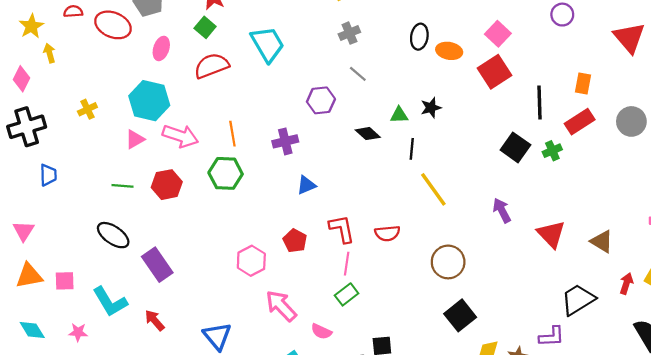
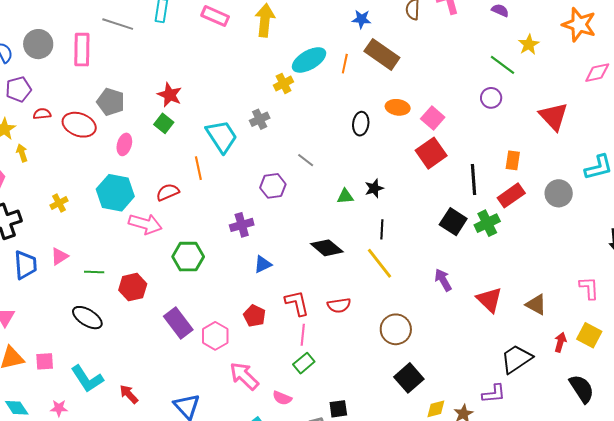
gray cross: (349, 33) -> (260, 119), moved
orange ellipse: (449, 51) -> (398, 107), moved
red semicircle: (212, 66) -> (168, 192), moved, size x0.7
orange line: (232, 134) -> (198, 168), moved
black diamond: (368, 134) -> (327, 248), moved, size x1.4
pink triangle: (135, 139) -> (60, 256), moved
black line: (412, 149) -> (382, 229), moved
green cross: (552, 151) -> (487, 223), size x1.4
blue trapezoid: (48, 175) -> (25, 265), size x1.4
red hexagon: (167, 185) -> (133, 287), moved
purple rectangle: (157, 265) -> (178, 323), moved

